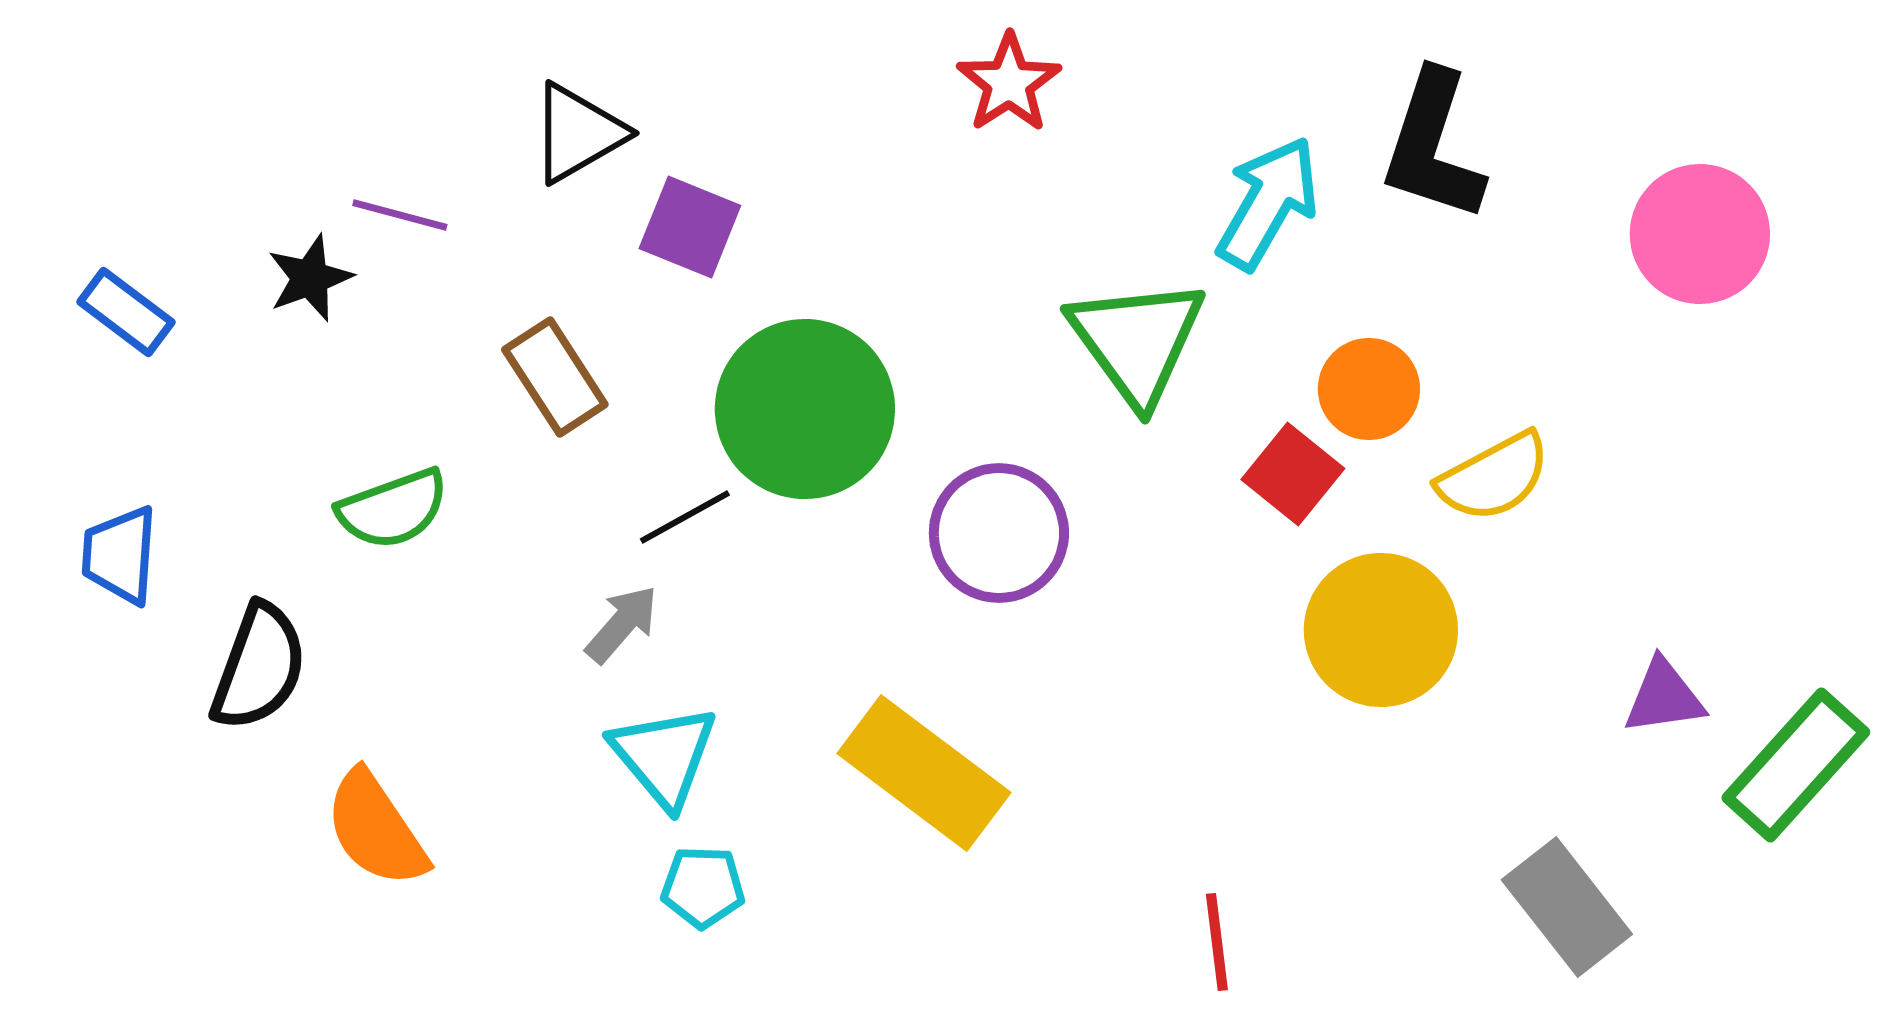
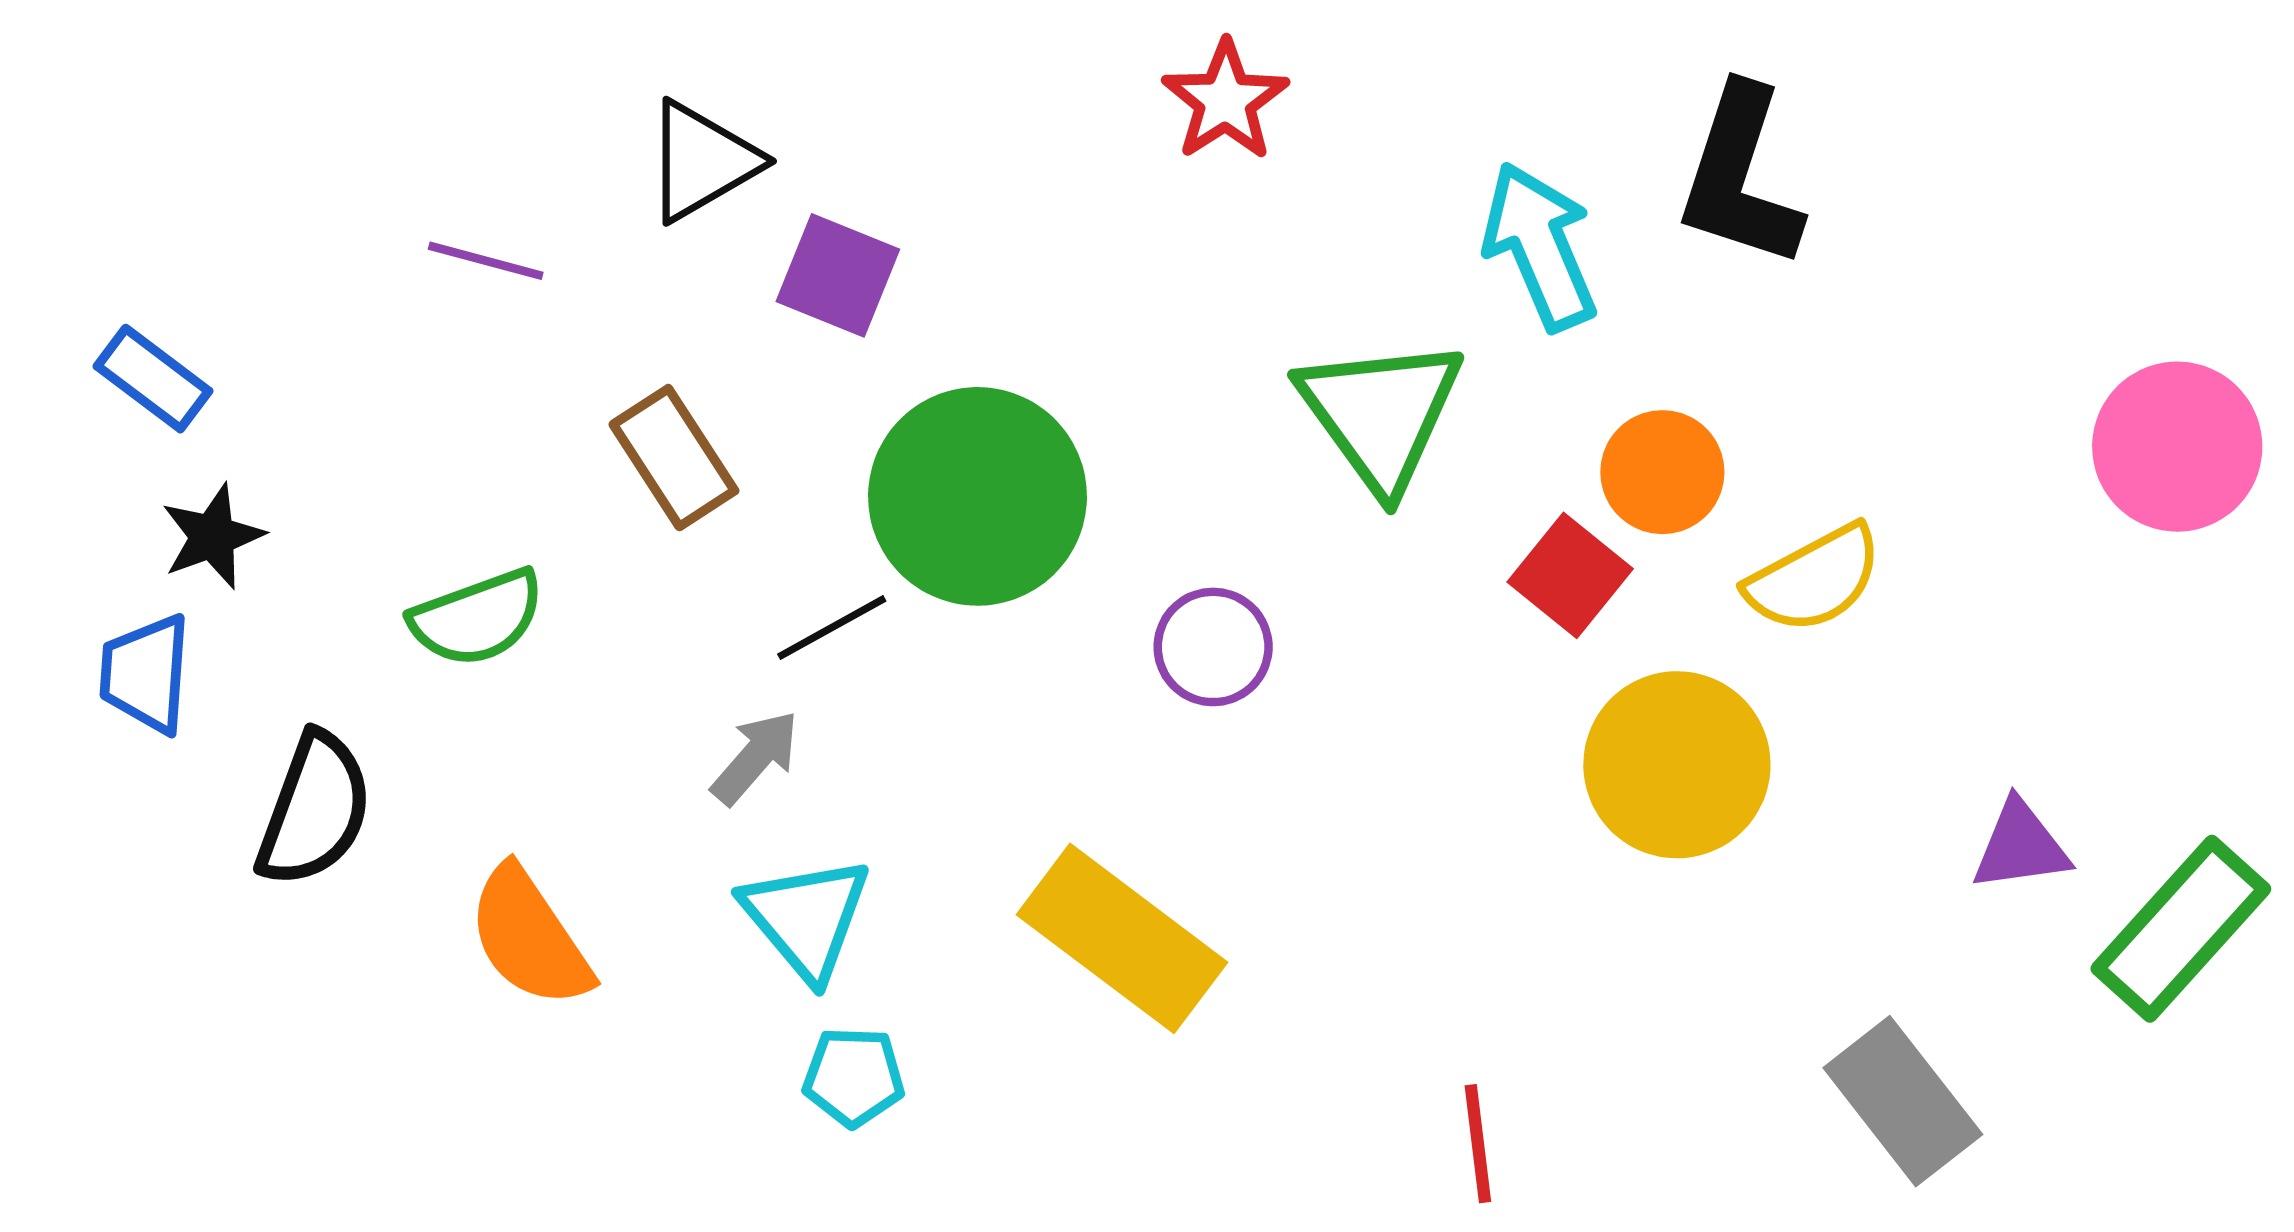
cyan arrow: (1268, 203) -> (1540, 246), turned -53
pink circle: (1700, 234) -> (2177, 447), moved
black star: (310, 278) -> (212, 536), moved
purple circle: (999, 533) -> (1213, 647), size x0.7
orange semicircle: (376, 829) -> (529, 937), moved

